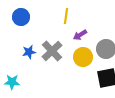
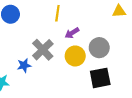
blue star: (29, 52) -> (24, 65), moved

